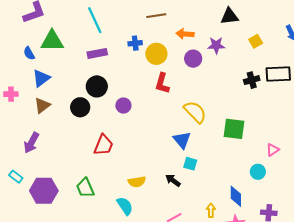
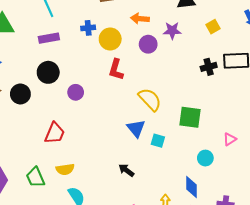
black circle: (80, 107) -> (20, 94), moved
cyan square: (190, 164) -> (158, 141), moved
cyan circle: (258, 172) -> (205, 158), moved
yellow semicircle: (137, 182) -> (65, 169), moved

